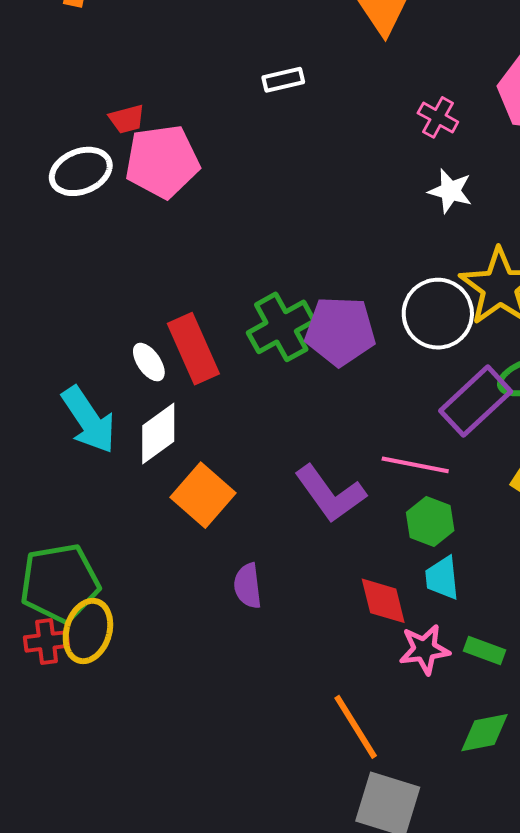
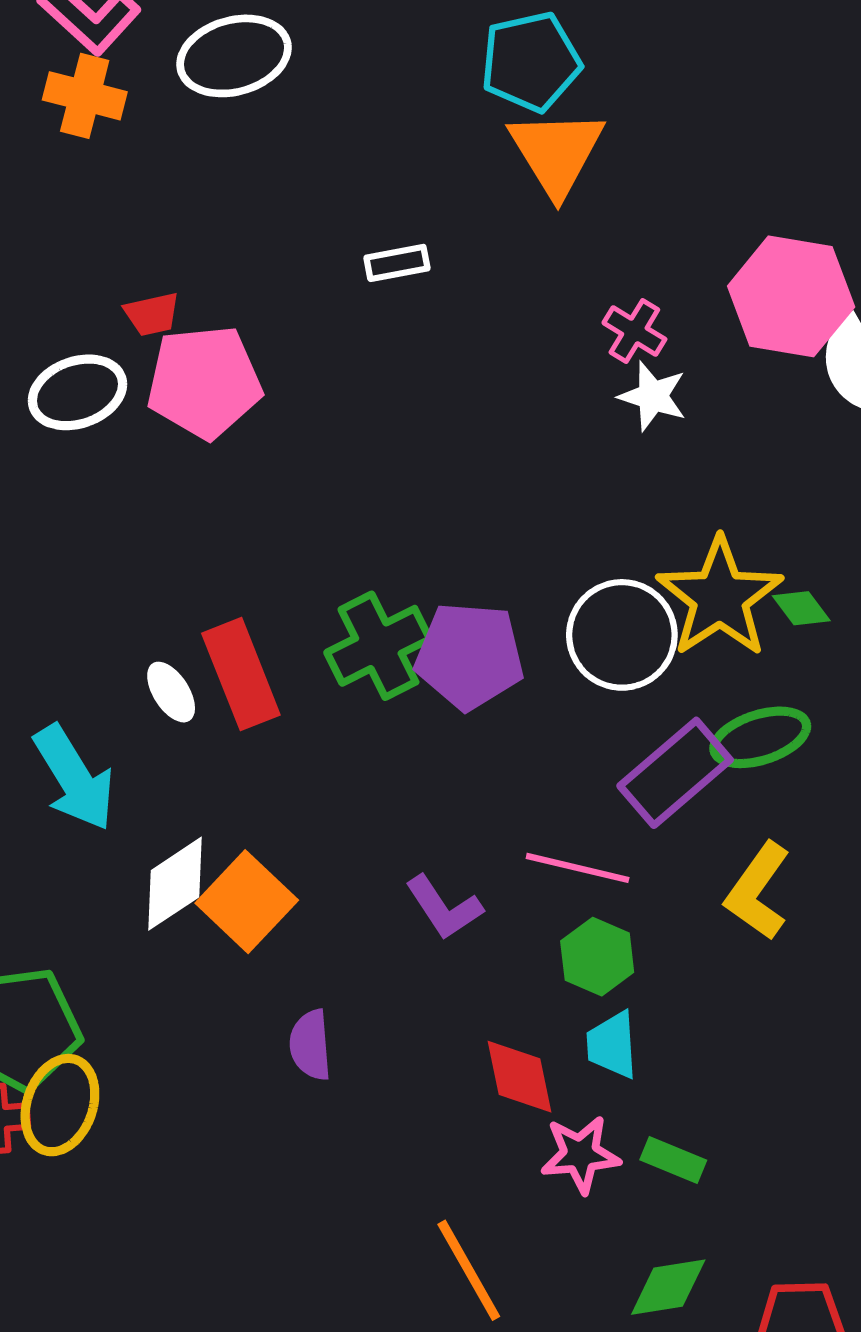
white star: (450, 191) -> (653, 396), moved
white diamond: (158, 433) -> (175, 884), moved
purple L-shape: (330, 494) -> (444, 907), size x0.7

